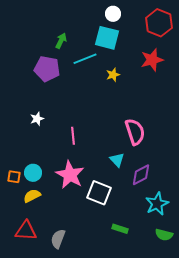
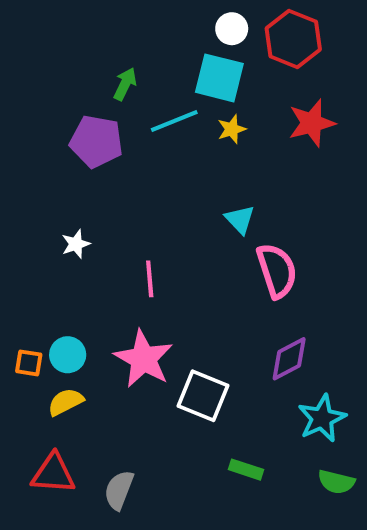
red hexagon: (159, 23) -> (293, 39), moved
yellow star: (113, 75) -> (232, 129), moved
cyan triangle: (117, 160) -> (240, 219), moved

